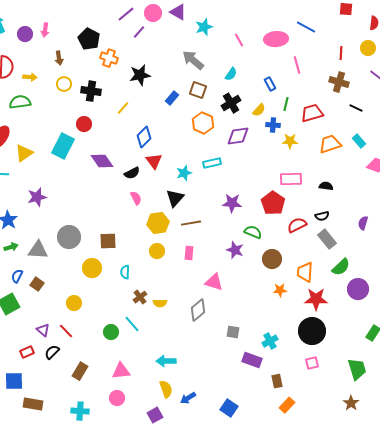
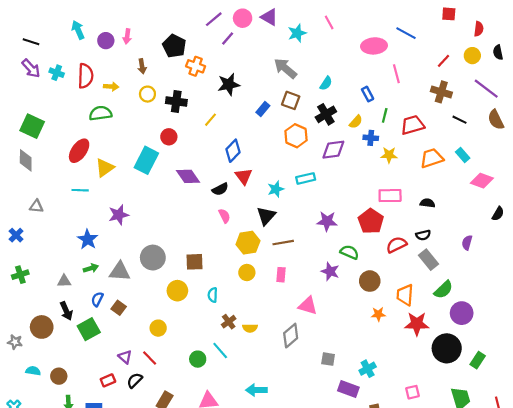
pink line: (239, 40) -> (329, 22), moved
red line: (341, 53) -> (443, 61), turned 40
black circle: (312, 331) -> (447, 348), moved

